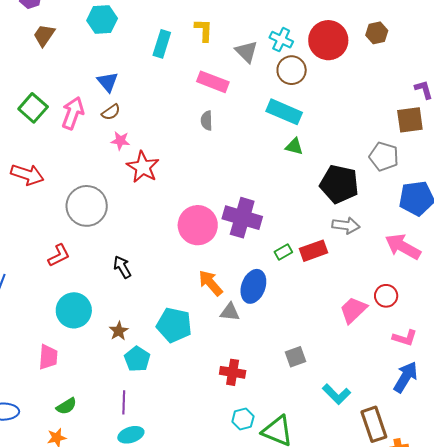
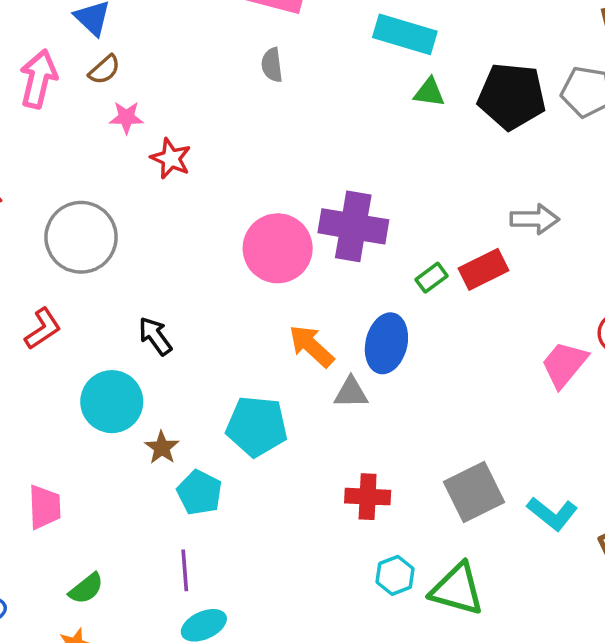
red star: (143, 167) -> (171, 158), size x0.7
black pentagon: (339, 184) -> (512, 96), moved
cyan circle: (74, 310) -> (112, 402), moved
gray square: (296, 357) -> (474, 492), moved, size x1.6

